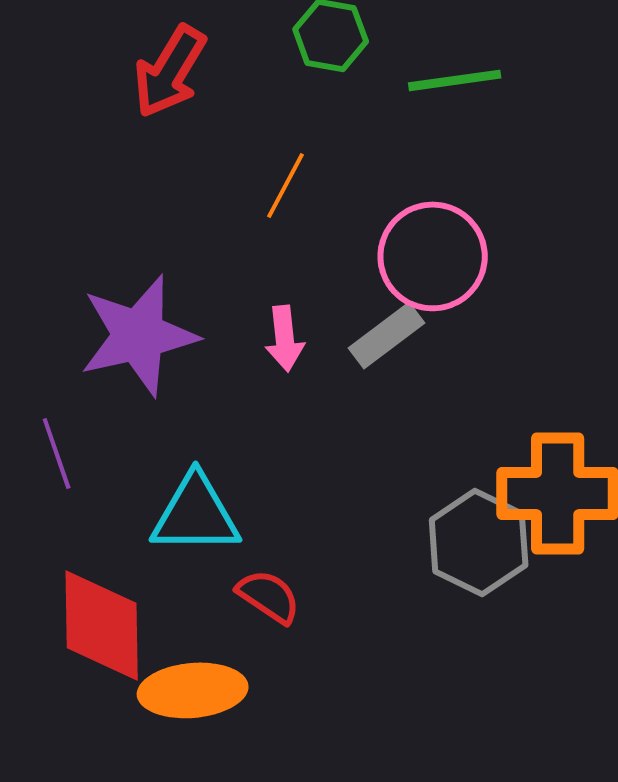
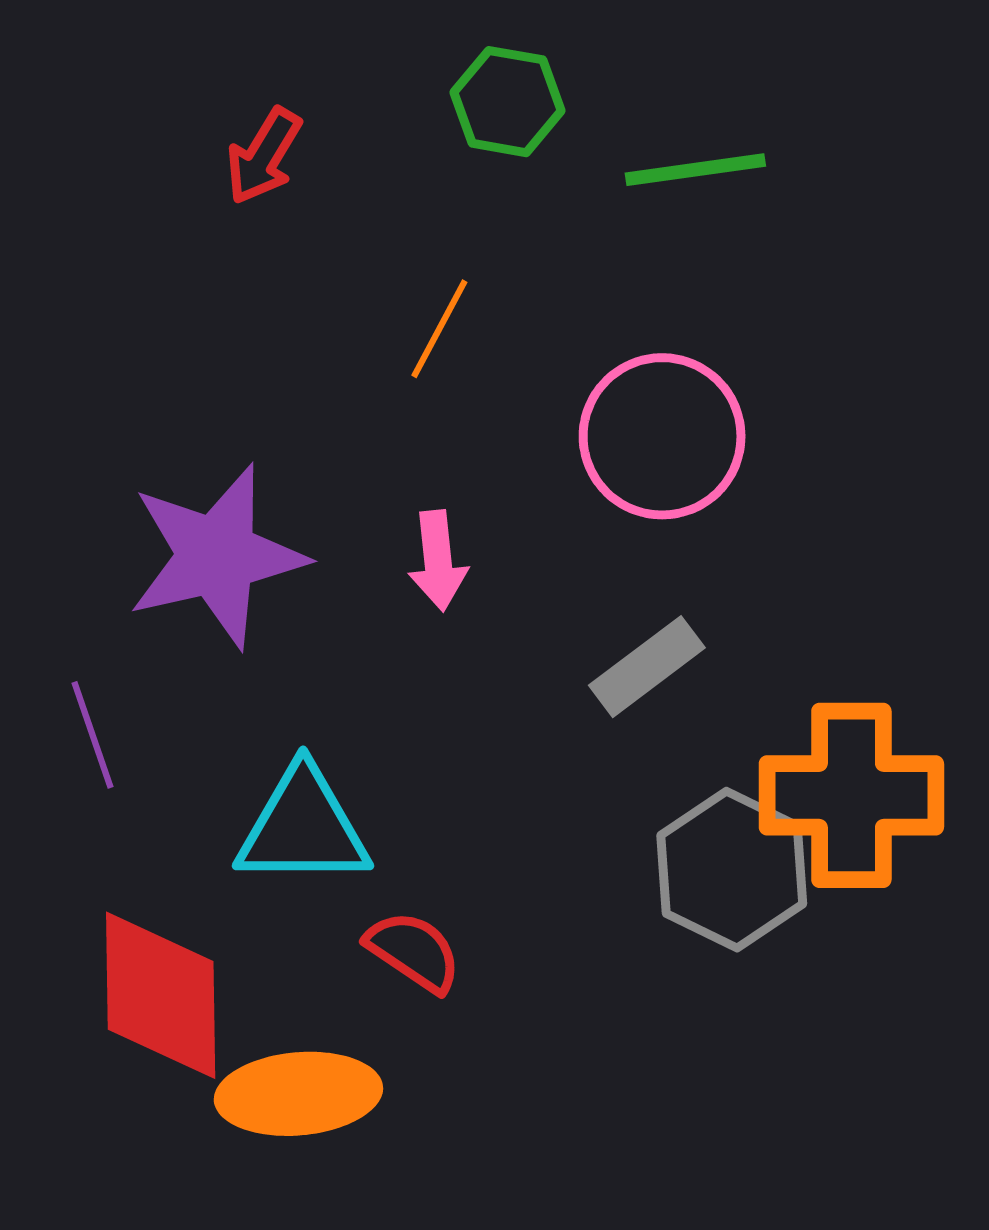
red arrow: (170, 71) -> (264, 156), size x0.7
gray rectangle: (387, 335) -> (647, 667), moved

